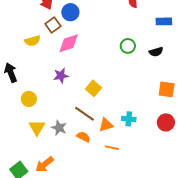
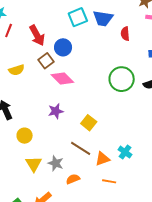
yellow semicircle: (33, 41) -> (17, 70), moved
pink diamond: (69, 43) -> (62, 79), turned 65
green circle: (128, 46) -> (122, 79), size x1.6
cyan cross: (129, 119) -> (125, 152), turned 32
orange semicircle: (83, 137) -> (73, 179), moved, turned -48

